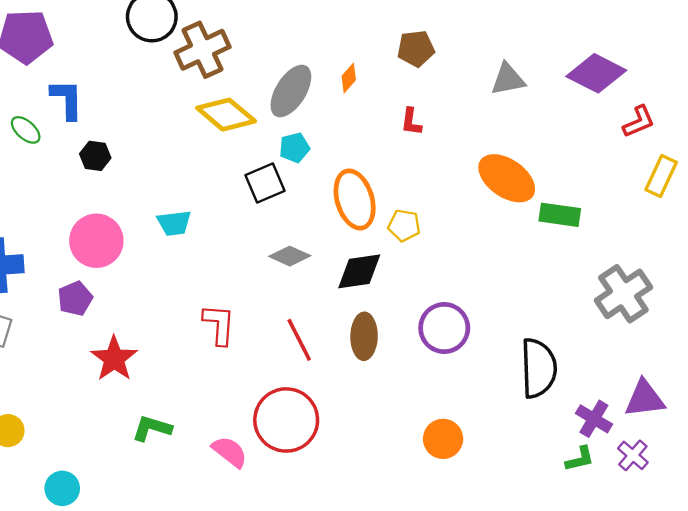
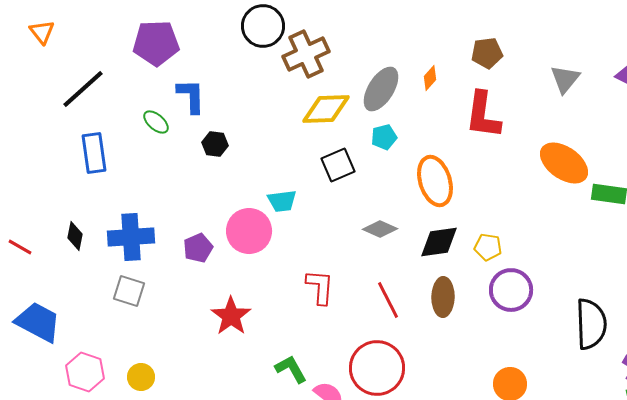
gray triangle: (508, 79) -> (565, 79), turned -40
yellow diamond: (226, 115) -> (326, 109), turned -42
red L-shape: (411, 122) -> (483, 115), size x2.0
black square: (265, 183) -> (338, 165), moved
yellow pentagon: (404, 225) -> (488, 247), moved
pink circle: (96, 241) -> (249, 231), moved
purple pentagon: (75, 299) -> (198, 248), moved
green L-shape: (152, 428) -> (291, 369), moved, turned 44

